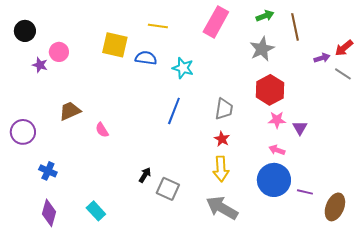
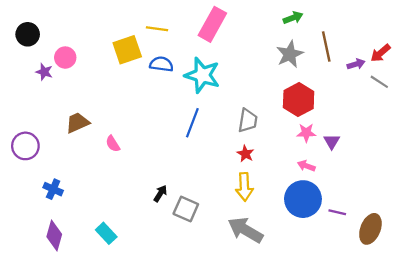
pink rectangle: (216, 22) -> (212, 24), moved
yellow line: (158, 26) -> (157, 29), moved
brown line: (295, 27) -> (326, 46), moved
yellow square: (115, 45) -> (127, 50), turned -32
cyan star: (183, 68) -> (202, 75), size x1.5

